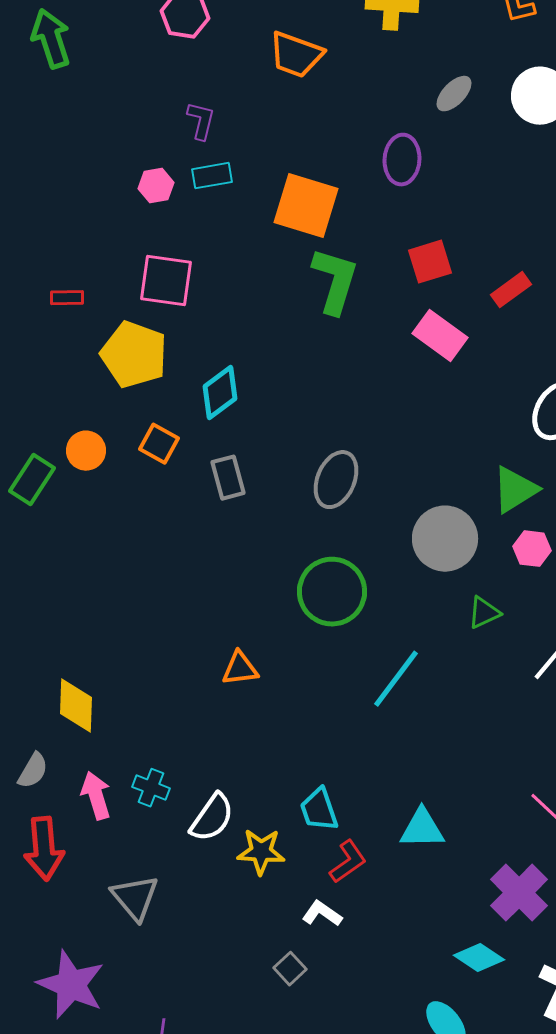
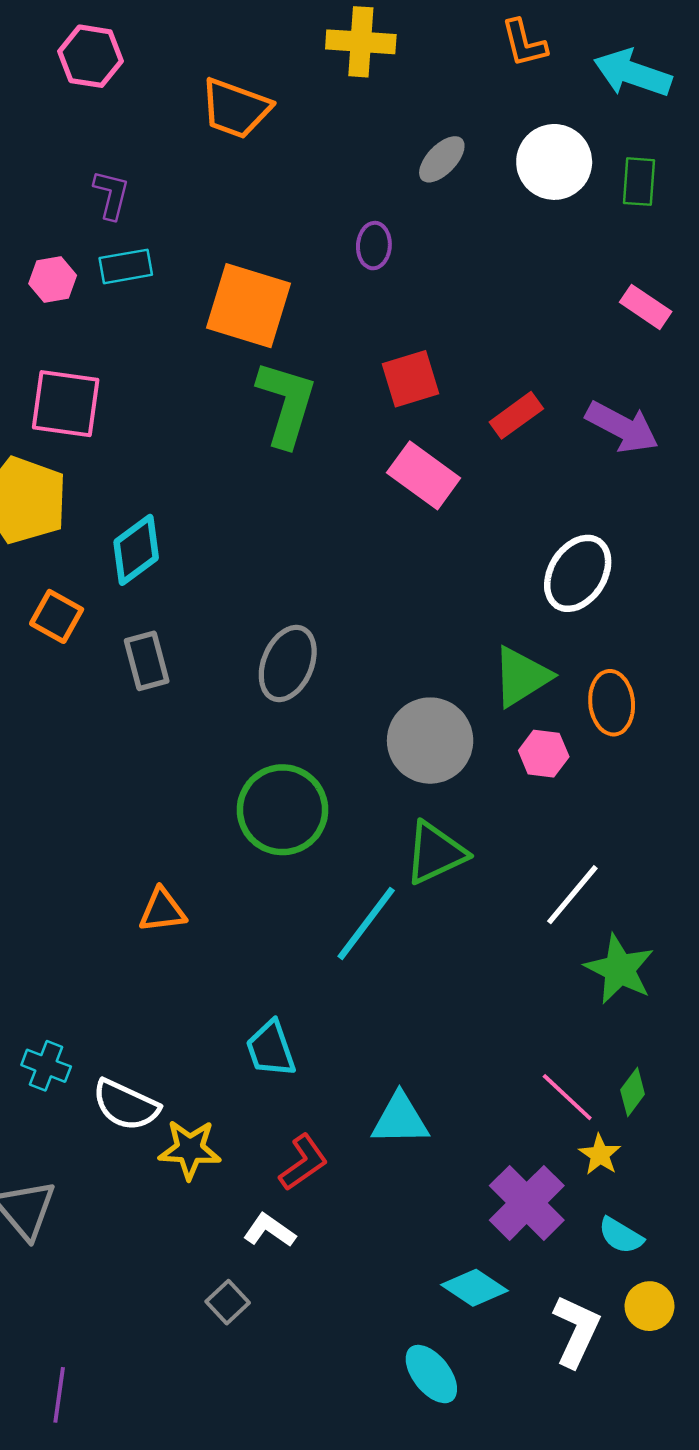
purple ellipse: (402, 160) -> (374, 246), size x0.7
green triangle: (484, 613) -> (435, 853), moved, size x1.5
cyan trapezoid: (319, 810) -> (271, 1049), moved
white semicircle: (212, 818) -> (126, 1105), turned 80

